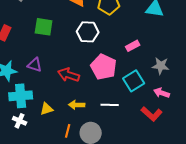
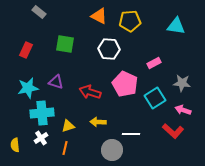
white line: (110, 105) -> (131, 134), moved
white cross: (20, 121) -> (41, 138), turned 32
orange line: (68, 131) -> (65, 148), moved

